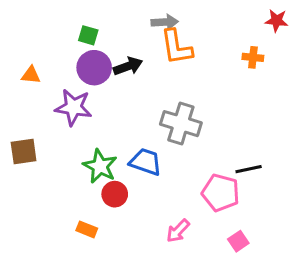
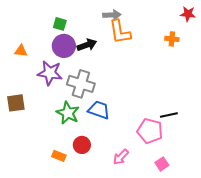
gray cross: (181, 124) -> (81, 84), moved
red circle: (115, 194) -> (82, 145), moved

